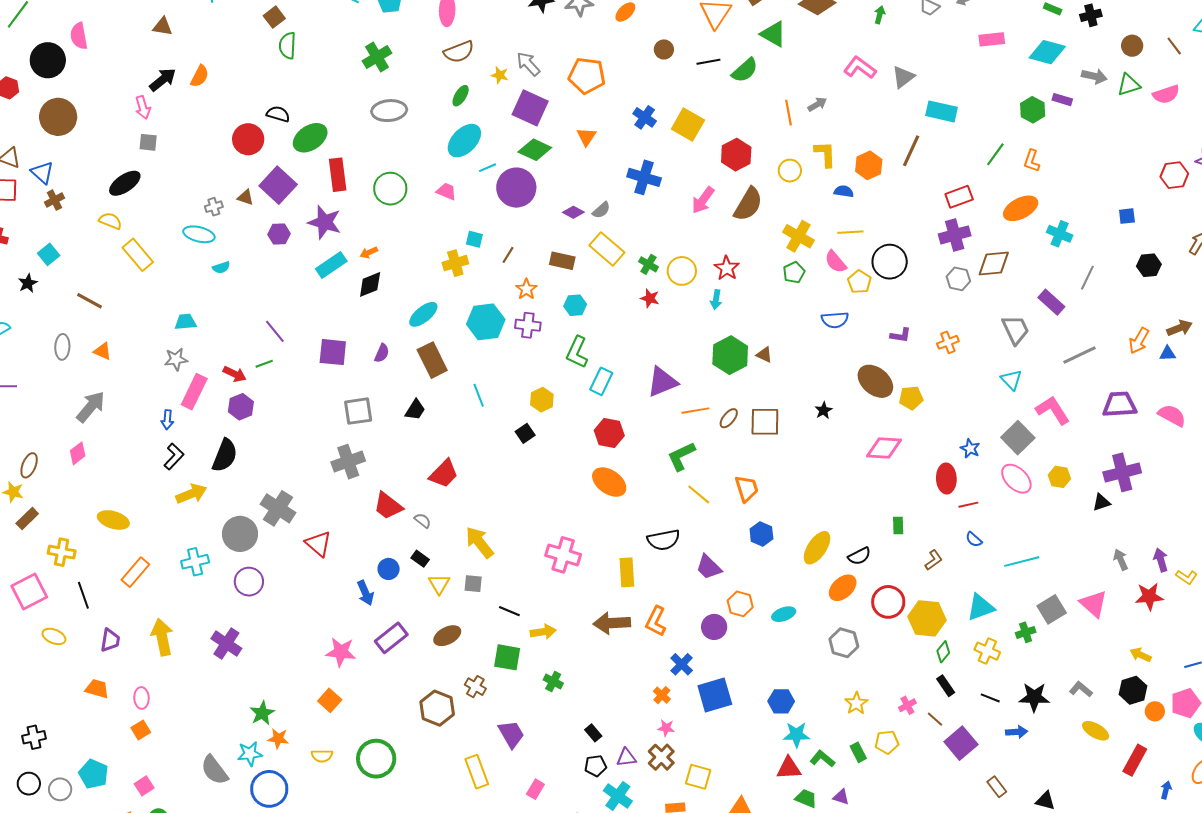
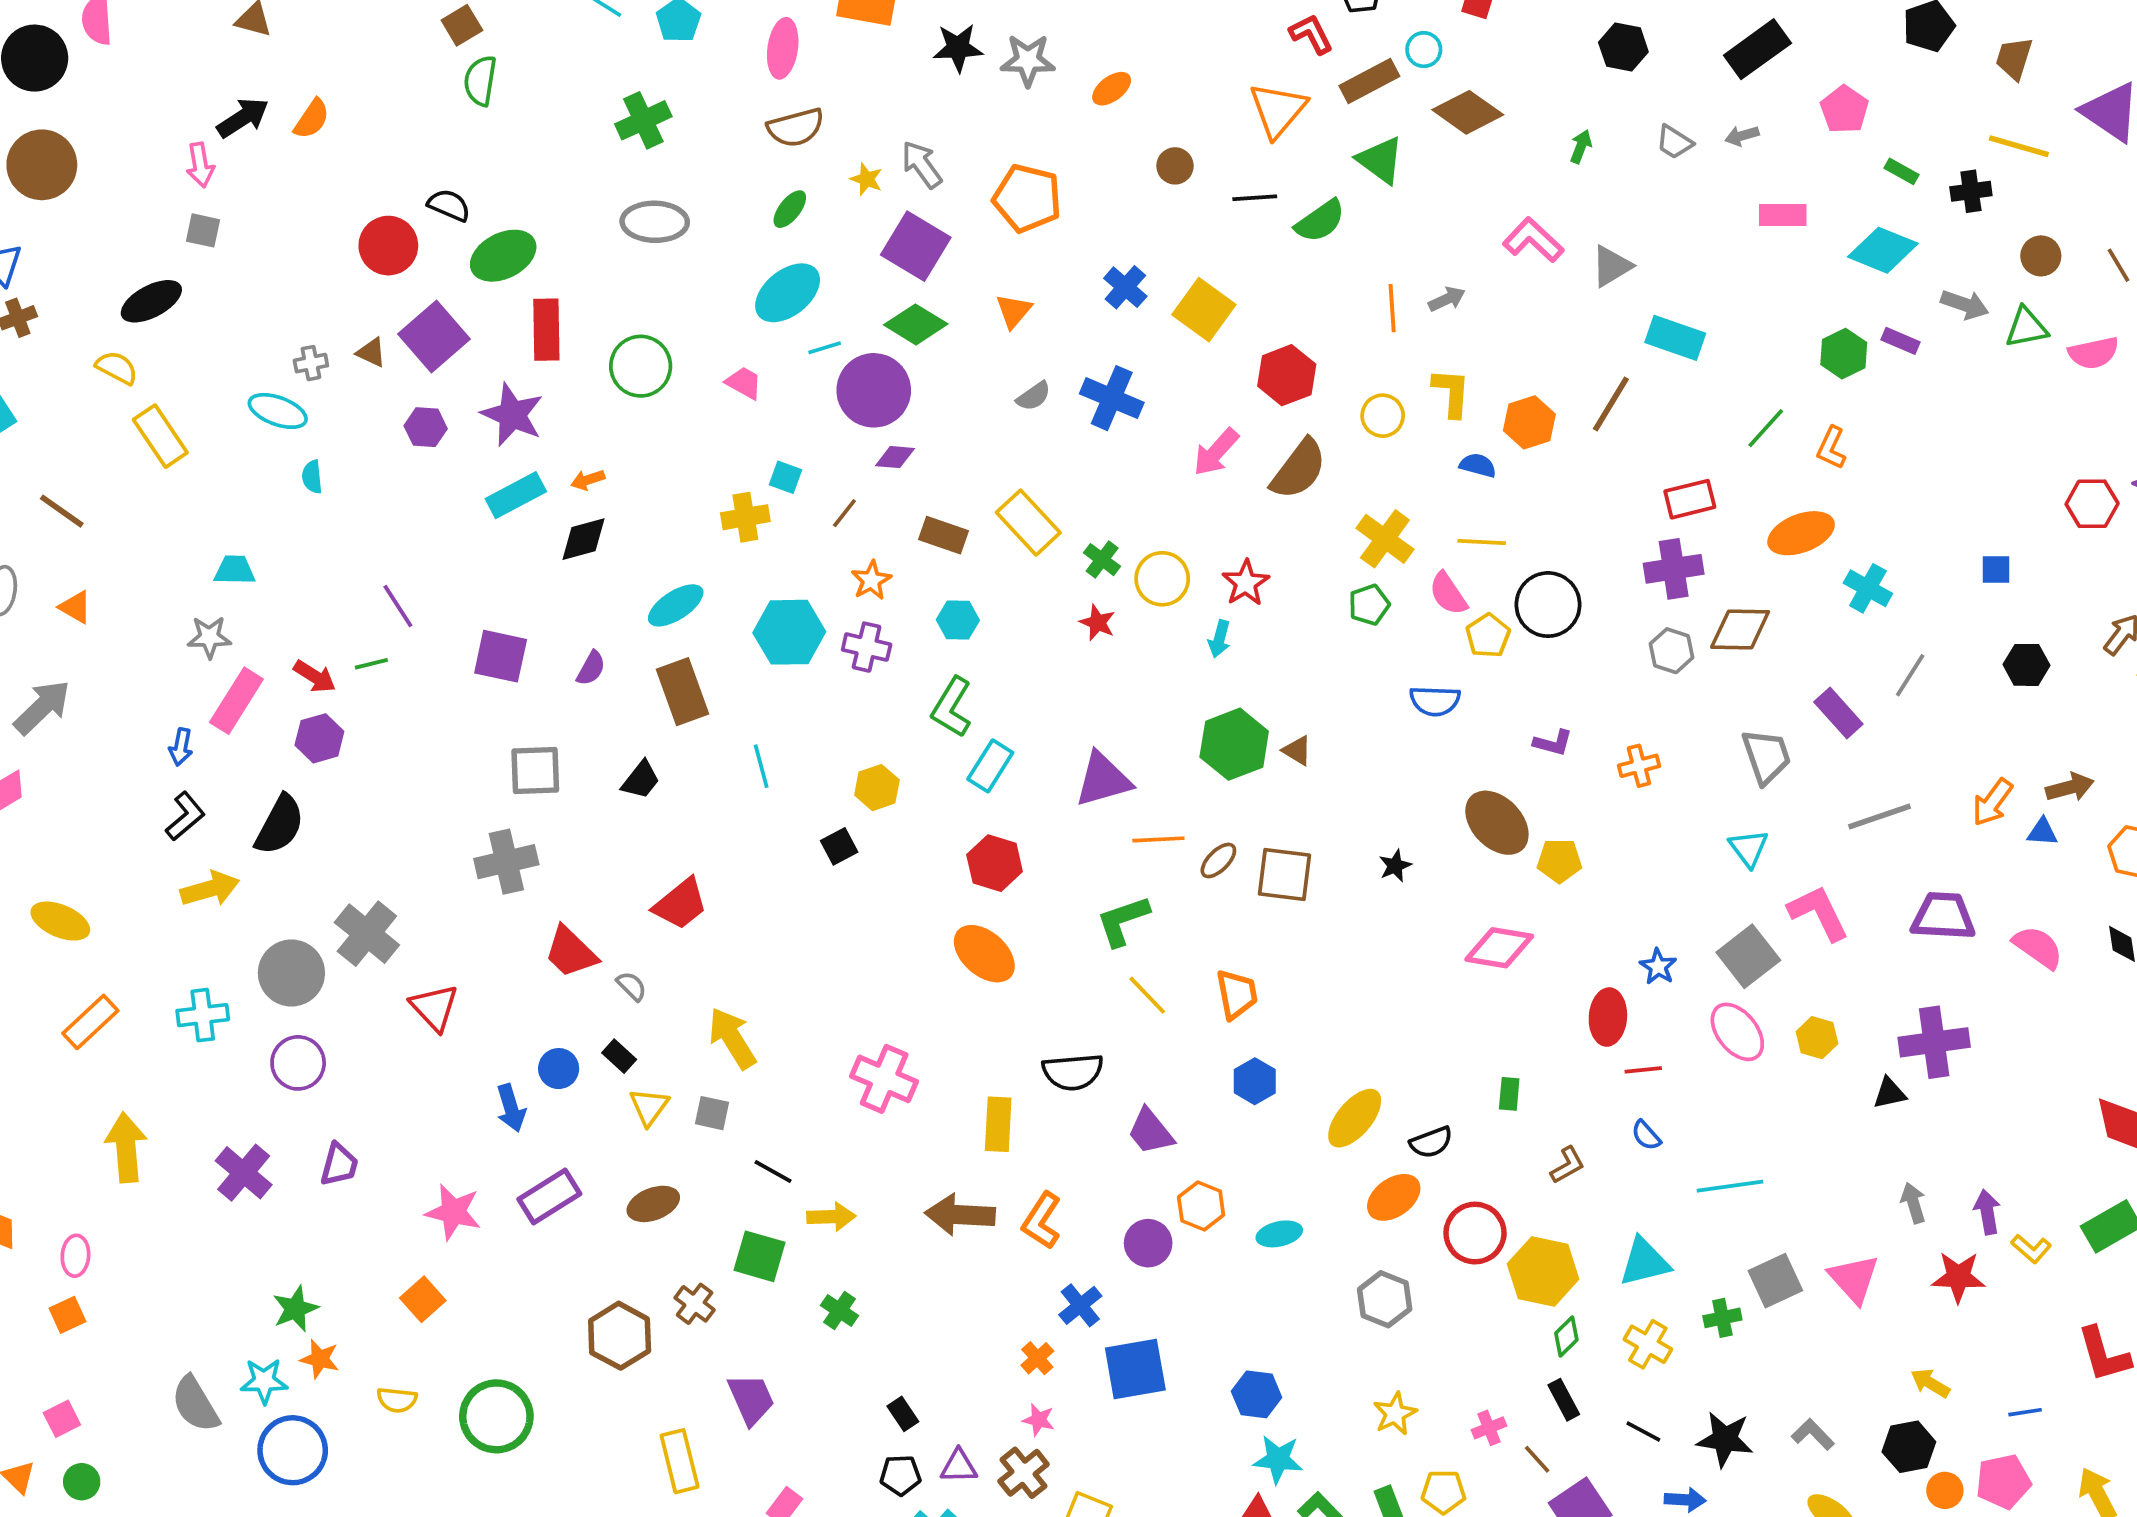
gray semicircle: (601, 210) -> (1034, 396), moved
purple diamond: (573, 212) -> (895, 457), moved, turned -30
cyan semicircle: (221, 267) -> (312, 477), turned 96
purple trapezoid: (110, 640) -> (339, 1165), moved

